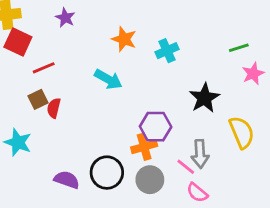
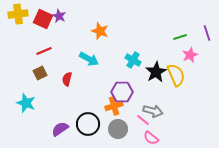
red square: (18, 42) -> (43, 19), moved
cyan cross: (167, 51) -> (133, 60), moved, turned -35
red semicircle: (54, 108) -> (67, 79), moved
yellow semicircle: (242, 132) -> (176, 75), moved
gray arrow: (200, 154) -> (153, 111), turned -72
purple semicircle: (67, 180) -> (60, 129), turned -54

